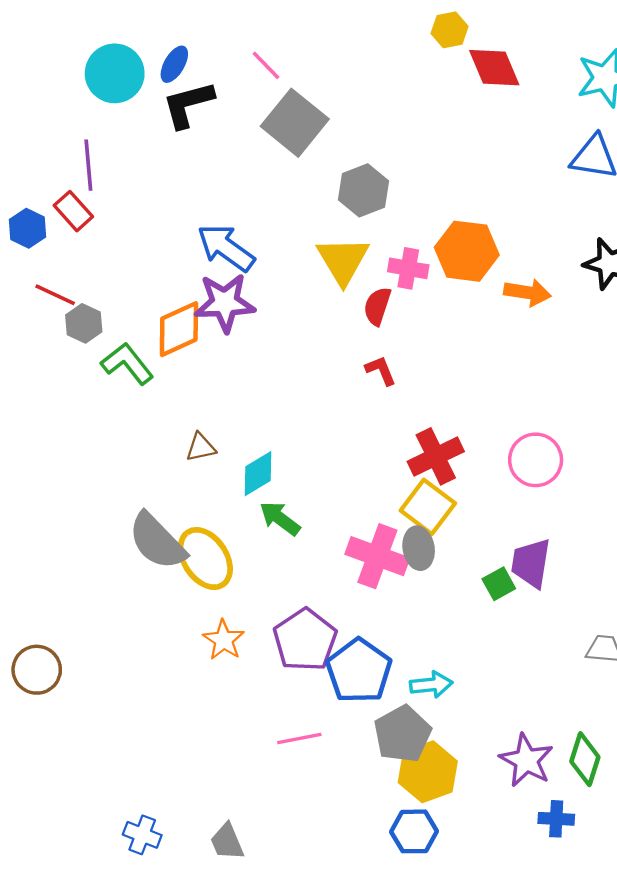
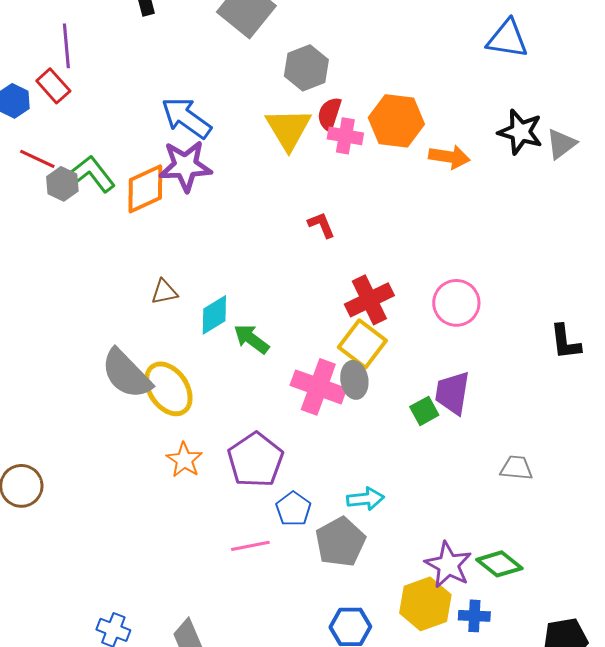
red semicircle: (377, 306) -> (329, 114), moved
green L-shape: (127, 364) -> (92, 174), moved
green arrow: (280, 518) -> (251, 339), moved
blue pentagon: (359, 671) -> (293, 509), moved, size x0.6
green diamond: (585, 759) -> (499, 564), turned -69
yellow hexagon: (428, 772) -> (425, 604), moved

